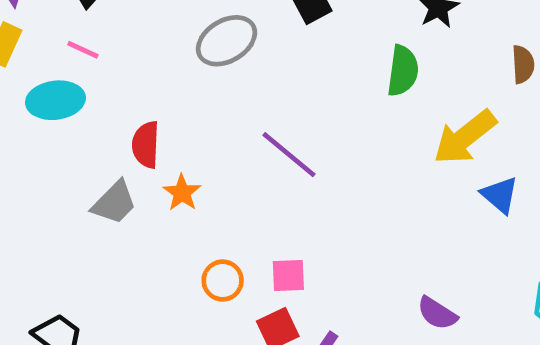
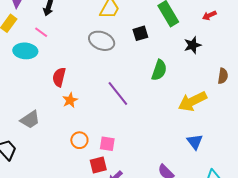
gray ellipse: (227, 41) -> (102, 41), turned 40
green semicircle: (403, 71) -> (159, 70), moved
blue triangle: (500, 195) -> (195, 142), moved
gray trapezoid: (114, 203) -> (30, 120), moved

